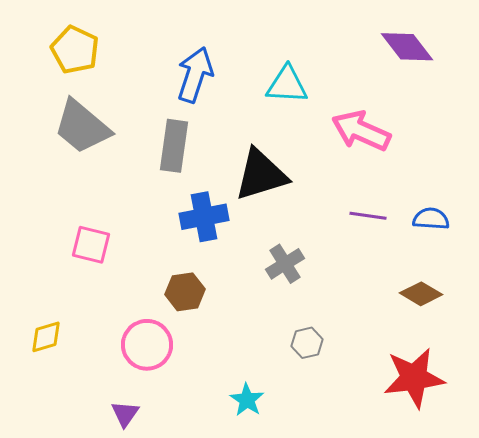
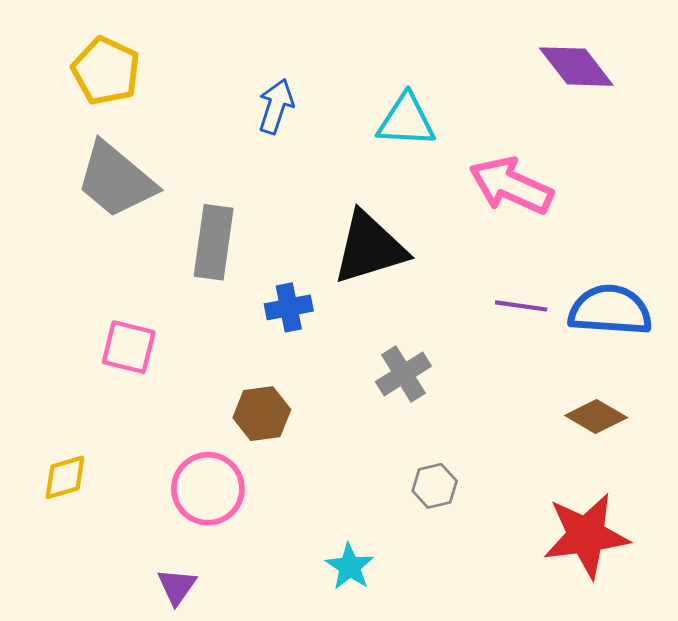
blue arrow: (195, 75) -> (276, 106), size x0.7
gray rectangle: (174, 146) -> (214, 242), moved
blue cross: (204, 217) -> (289, 307), size x0.7
blue semicircle: (431, 219) -> (610, 310), size x1.6

